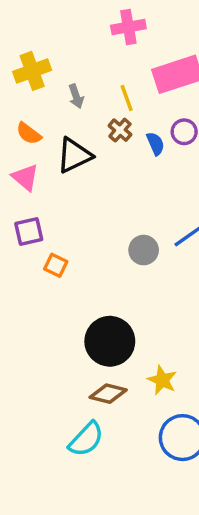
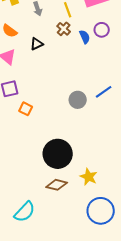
black triangle: (74, 155) -> (37, 44), size x0.6
cyan semicircle: (86, 439) -> (25, 212), moved

